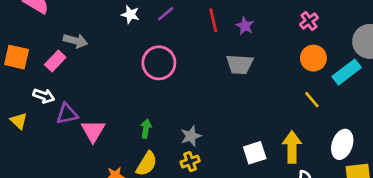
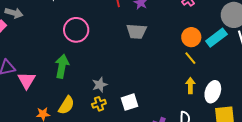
orange circle: (313, 58) -> (191, 37), moved
green arrow: (146, 129) -> (62, 66), moved, size x1.6
yellow arrow: (292, 147) -> (190, 86), moved, size x0.7
white square: (255, 153) -> (130, 102), moved

